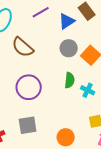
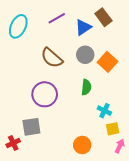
brown semicircle: (23, 47) -> (52, 58), moved
cyan cross: (88, 90) -> (104, 111), moved
gray square: (28, 125) -> (31, 127), moved

